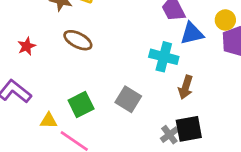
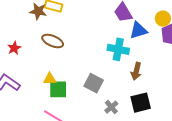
green square: (81, 104) -> (58, 89), turned 30
yellow triangle: (49, 121) -> (50, 79), moved
gray cross: (169, 135) -> (111, 107), moved

